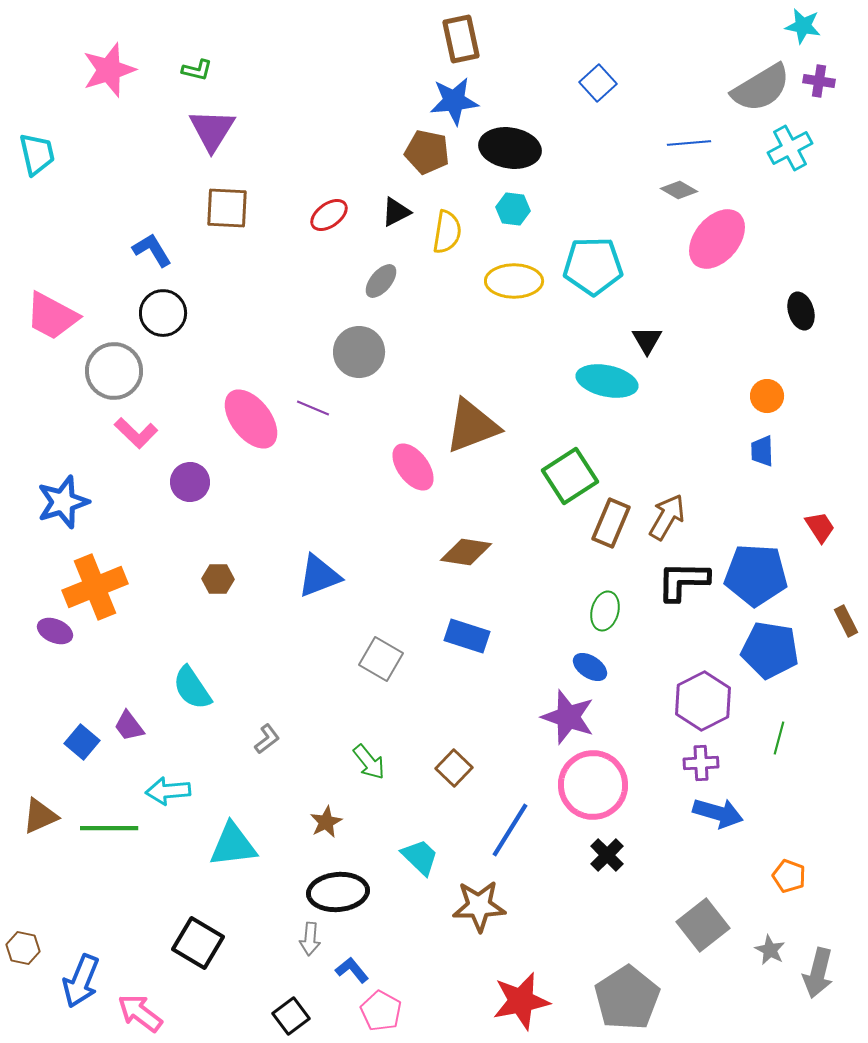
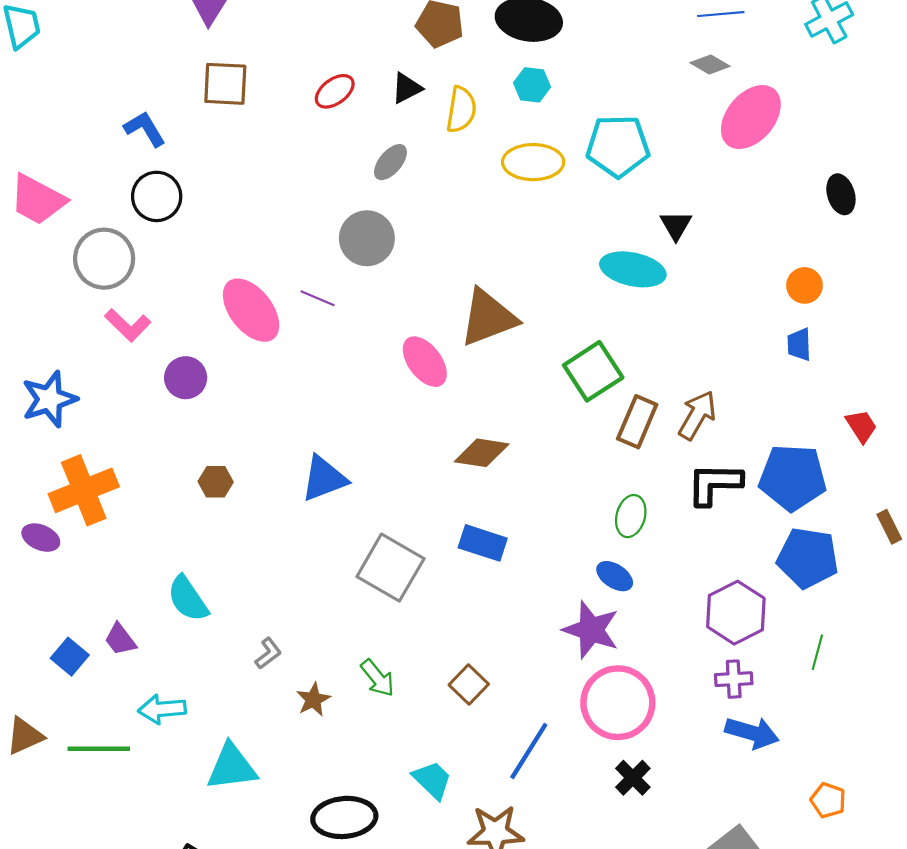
gray square: (381, 659) -> (390, 568), size x1.4
brown star: (326, 822) -> (313, 699), moved

